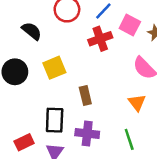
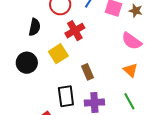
black semicircle: (32, 31) -> (35, 27), turned 72
red cross: (100, 39) -> (75, 31), moved

